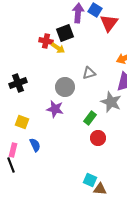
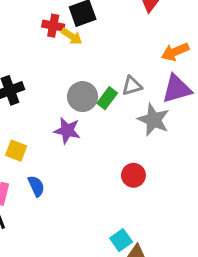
gray triangle: (89, 73) -> (132, 86), moved
green rectangle: (90, 118) -> (107, 98), moved
cyan square: (90, 180) -> (121, 240), turned 32

